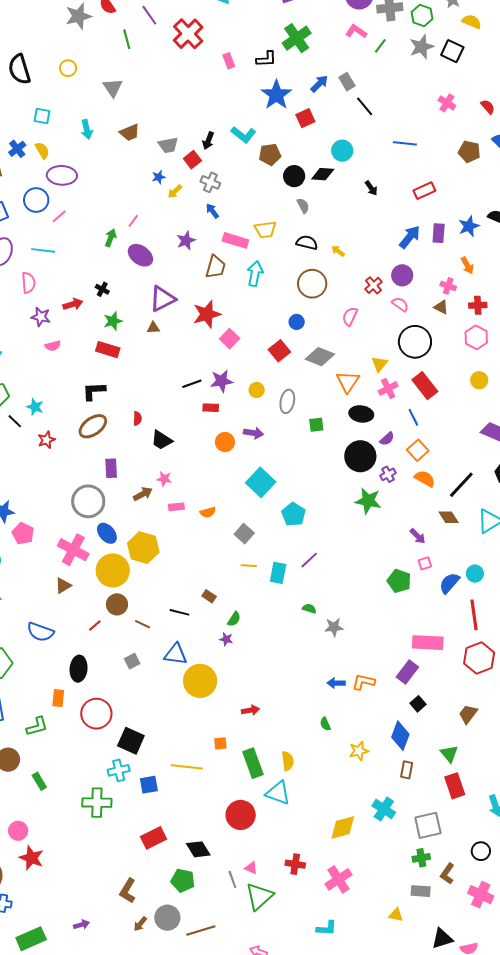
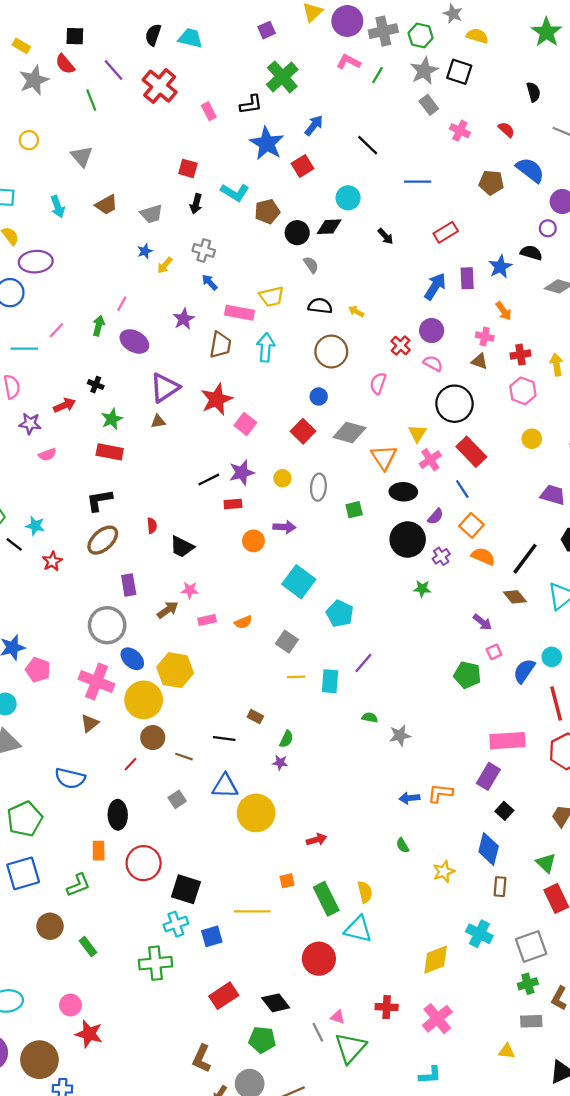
gray rectangle: (347, 82) -> (429, 105), moved
red square: (192, 160) -> (188, 168), moved, turned -30
pink line: (59, 216) -> (56, 330), moved
green star: (368, 501) -> (422, 589), size x0.6

